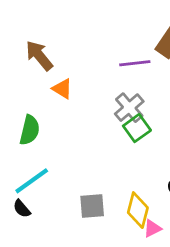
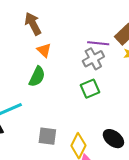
gray cross: (129, 108) -> (93, 59), moved
green semicircle: (30, 130) -> (37, 77), moved

